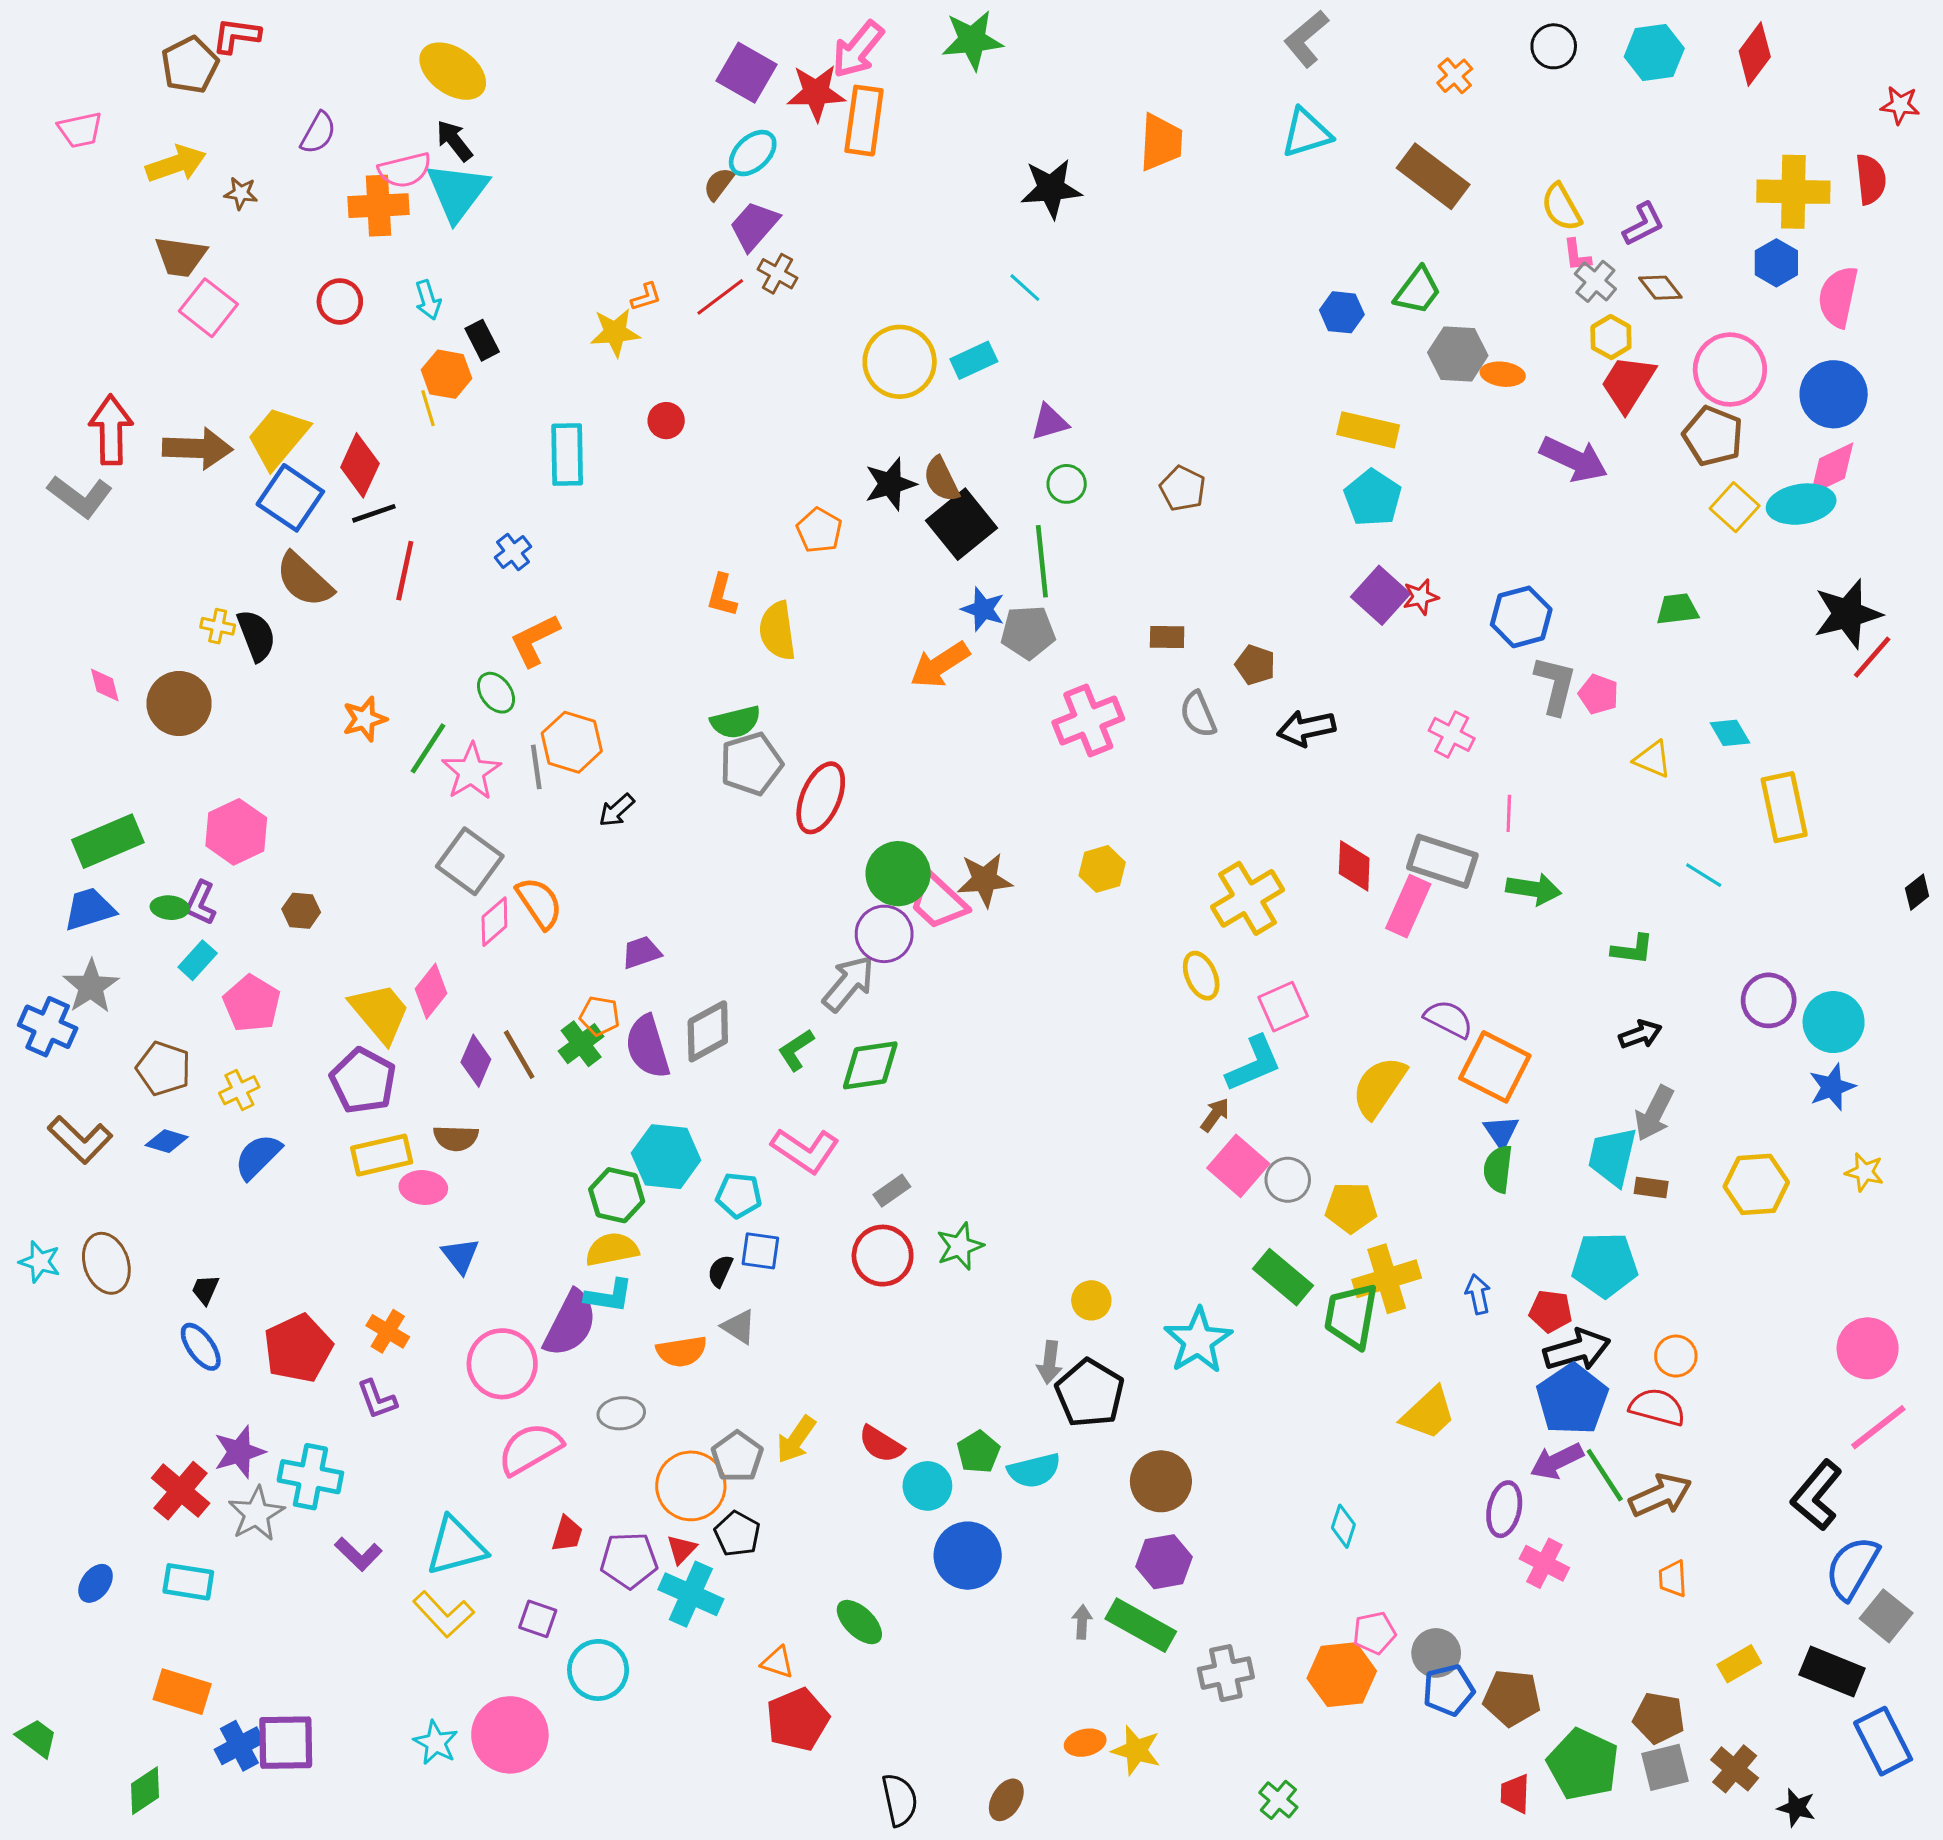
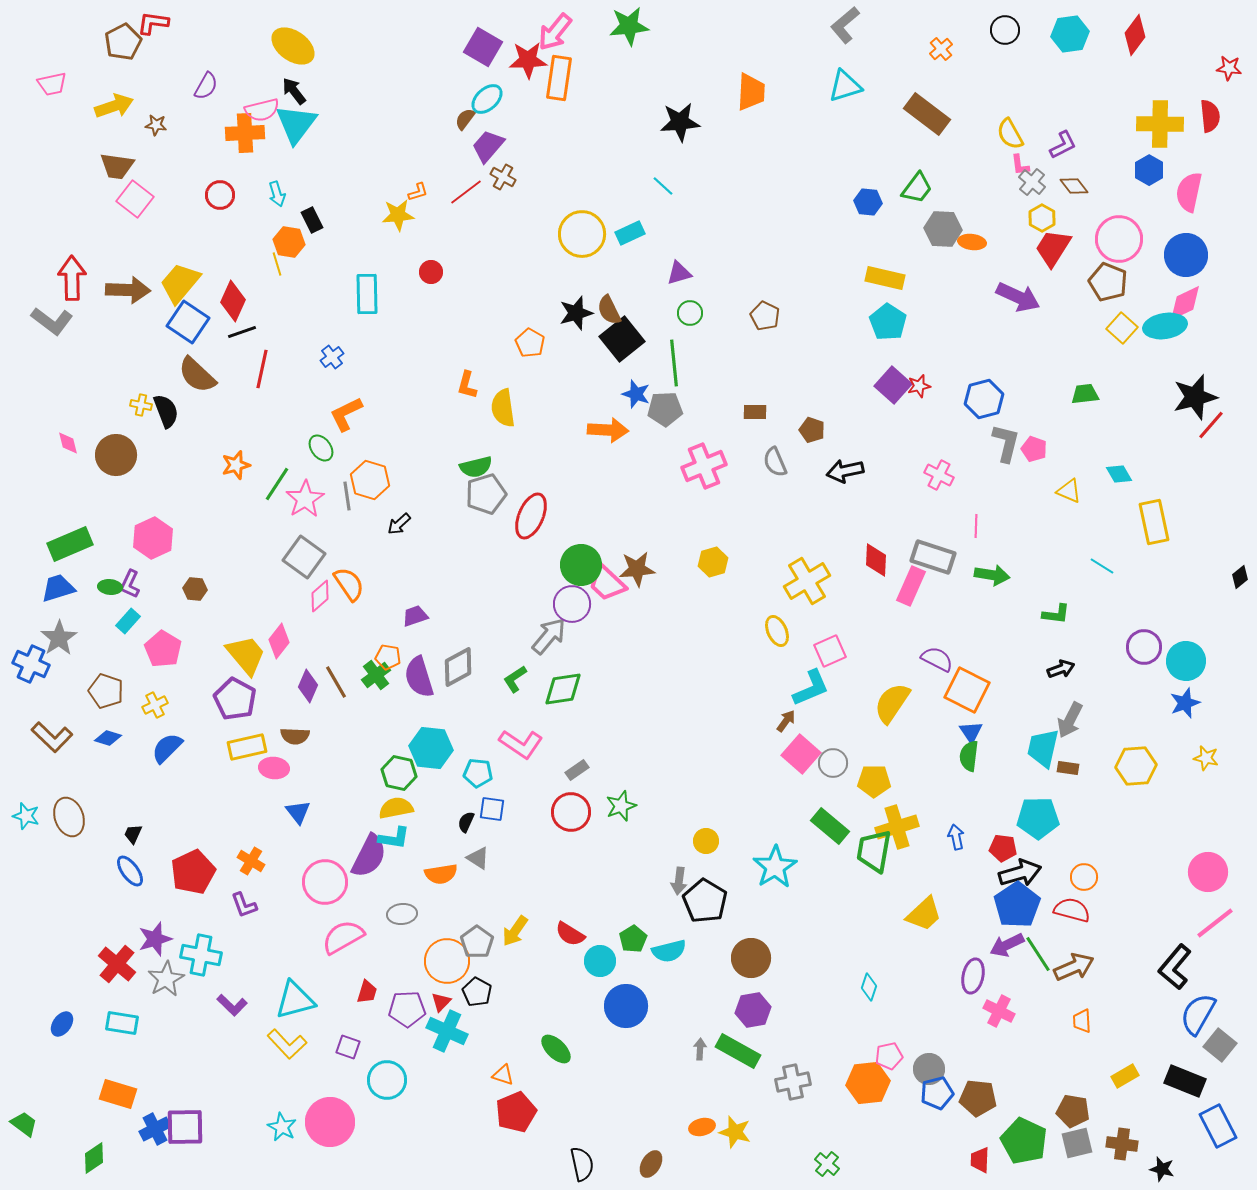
orange arrow: (940, 665) -> (608, 430), turned -144
brown cross: (1735, 1769) -> (1122, 1144), turned -32

